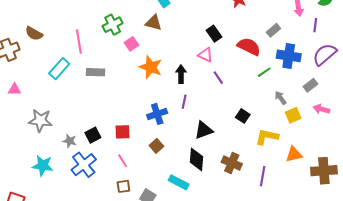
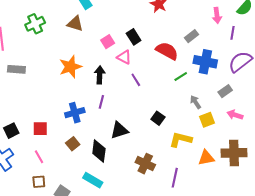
pink square: (131, 44) -> (108, 42), moved
orange star: (151, 67) -> (70, 67), turned 30
black diamond: (197, 159) -> (99, 151), moved
brown cross: (324, 171) -> (234, 153), moved

